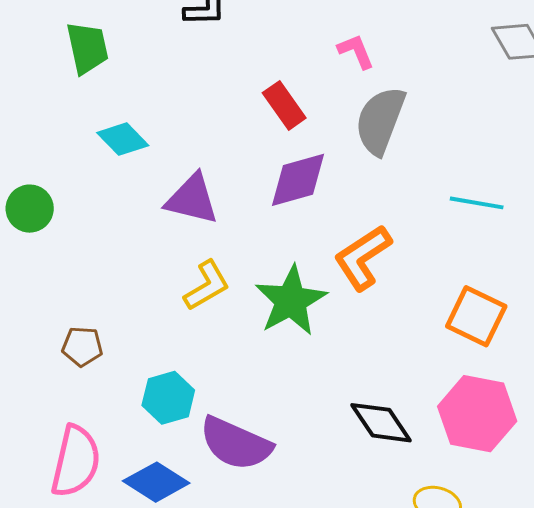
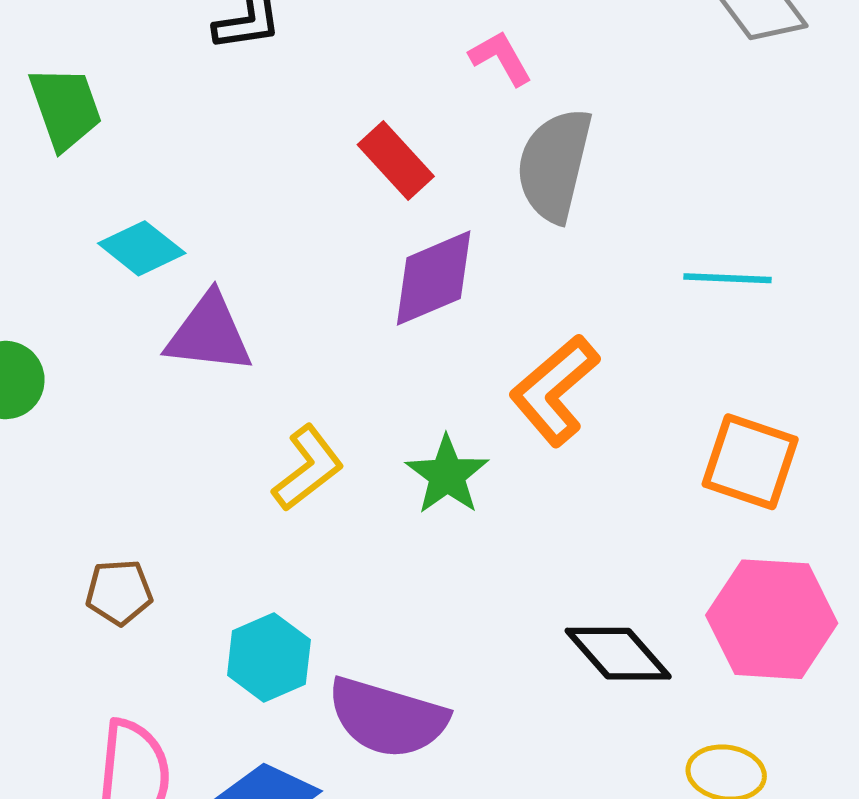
purple triangle: (192, 199) -> (209, 334), moved
green star: (291, 301) -> (447, 475), size x0.7

